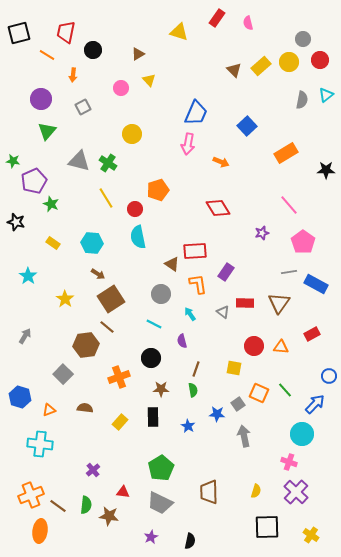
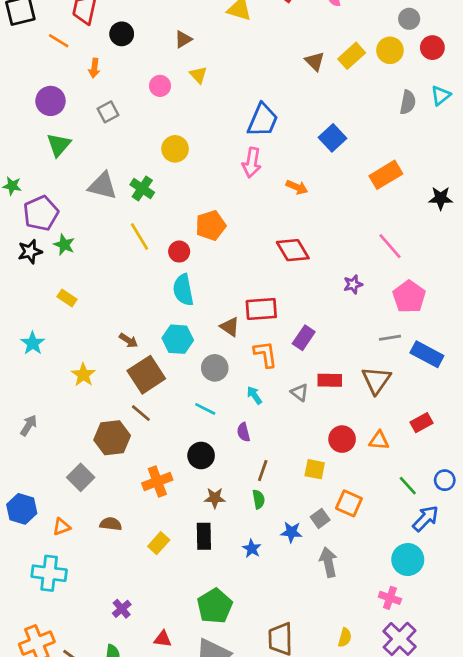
black star: (16, 222) -> (30, 252), moved, turned -30
cyan hexagon: (92, 243) -> (178, 339), moved
green line: (285, 390) -> (408, 486), moved

